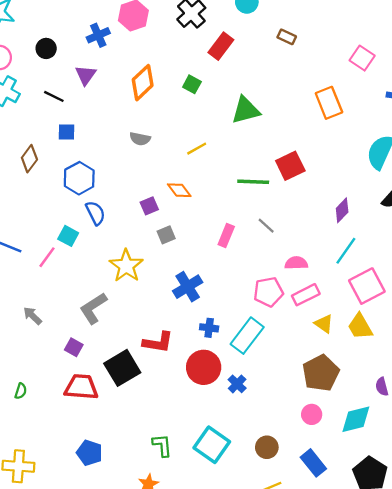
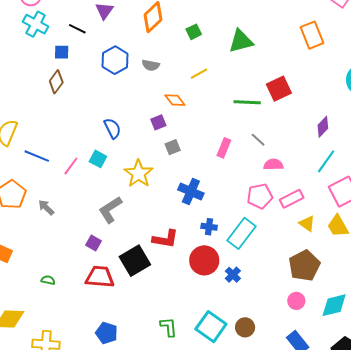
green square: (192, 84) -> (194, 32), moved, turned 35
blue square: (67, 132) -> (62, 52), moved
blue hexagon: (79, 178) -> (115, 60), moved
orange diamond: (179, 190) -> (175, 100), moved
cyan square: (68, 236) -> (98, 159), moved
pink semicircle: (296, 263) -> (273, 165), moved
blue cross: (188, 287) -> (191, 191), turned -35
gray arrow: (32, 316) -> (46, 207), moved
green semicircle: (21, 391) -> (48, 280), turned -96
brown circle: (267, 447) -> (245, 327), moved

